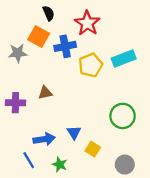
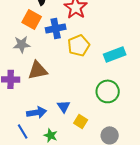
gray star: (18, 53) -> (22, 44), moved
cyan rectangle: (124, 59) -> (115, 54), moved
brown triangle: (45, 93) -> (38, 70), size x1.5

